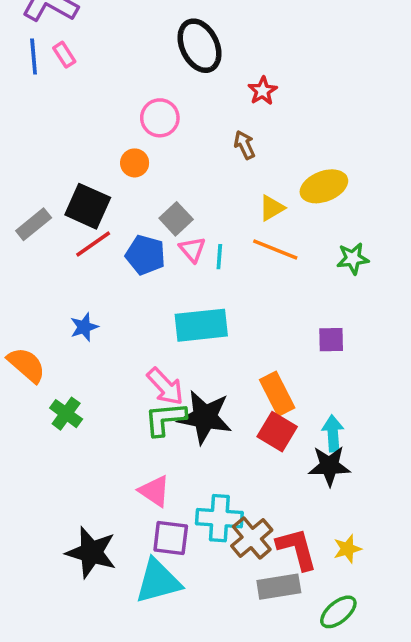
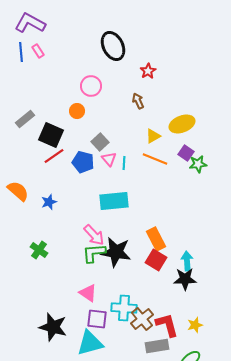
gray rectangle: (34, 224) -> (25, 119), moved
purple square: (331, 340) -> (186, 153), moved, turned 35
orange semicircle: (26, 365) -> (18, 191), moved

